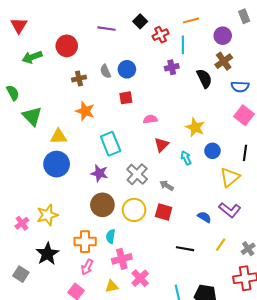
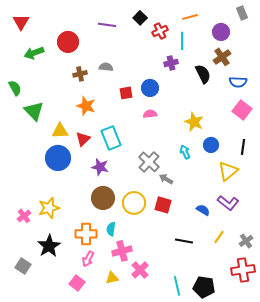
blue circle: (127, 69) -> (150, 88), moved
gray semicircle: (105, 71) -> (106, 67), turned 120
red triangle: (162, 145) -> (83, 139), moved
gray cross: (137, 174) -> (149, 162), moved

